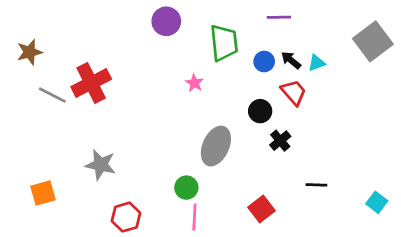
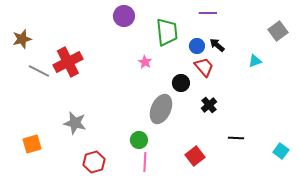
gray square: (373, 41) -> (278, 31), size x0.7
cyan triangle: (316, 63) -> (255, 61), moved
red trapezoid: (294, 92) -> (204, 67), moved
black circle: (260, 111) -> (181, 83), moved

